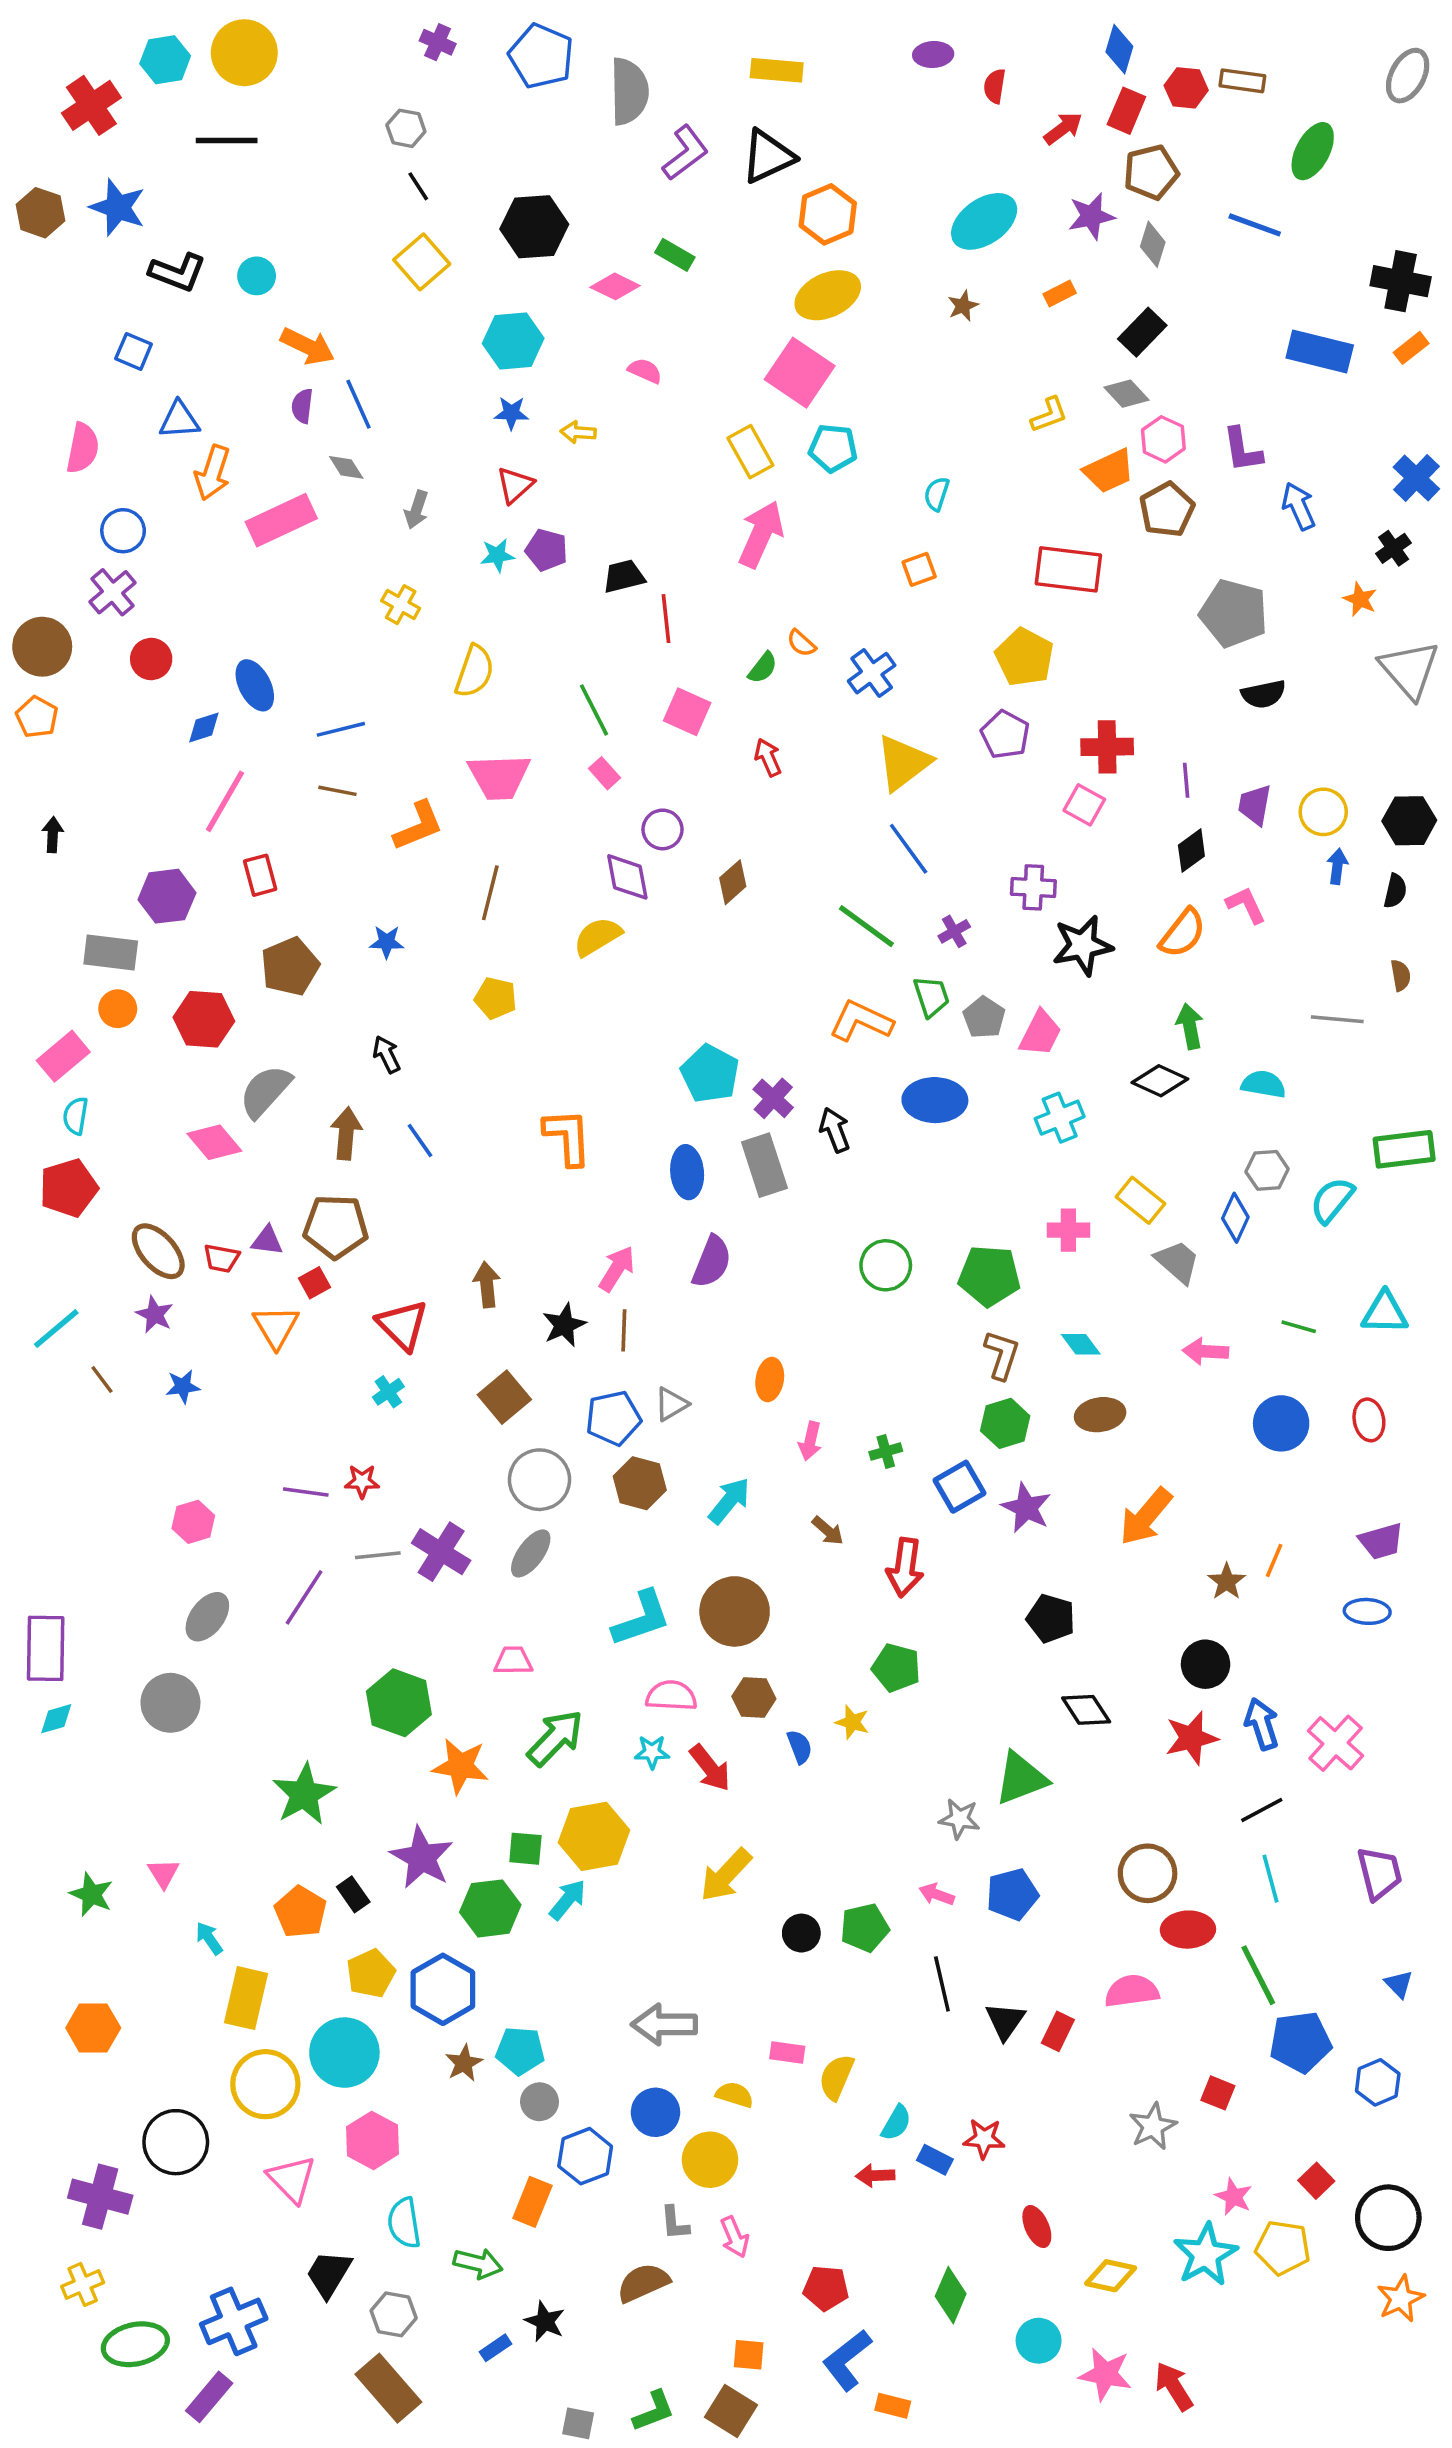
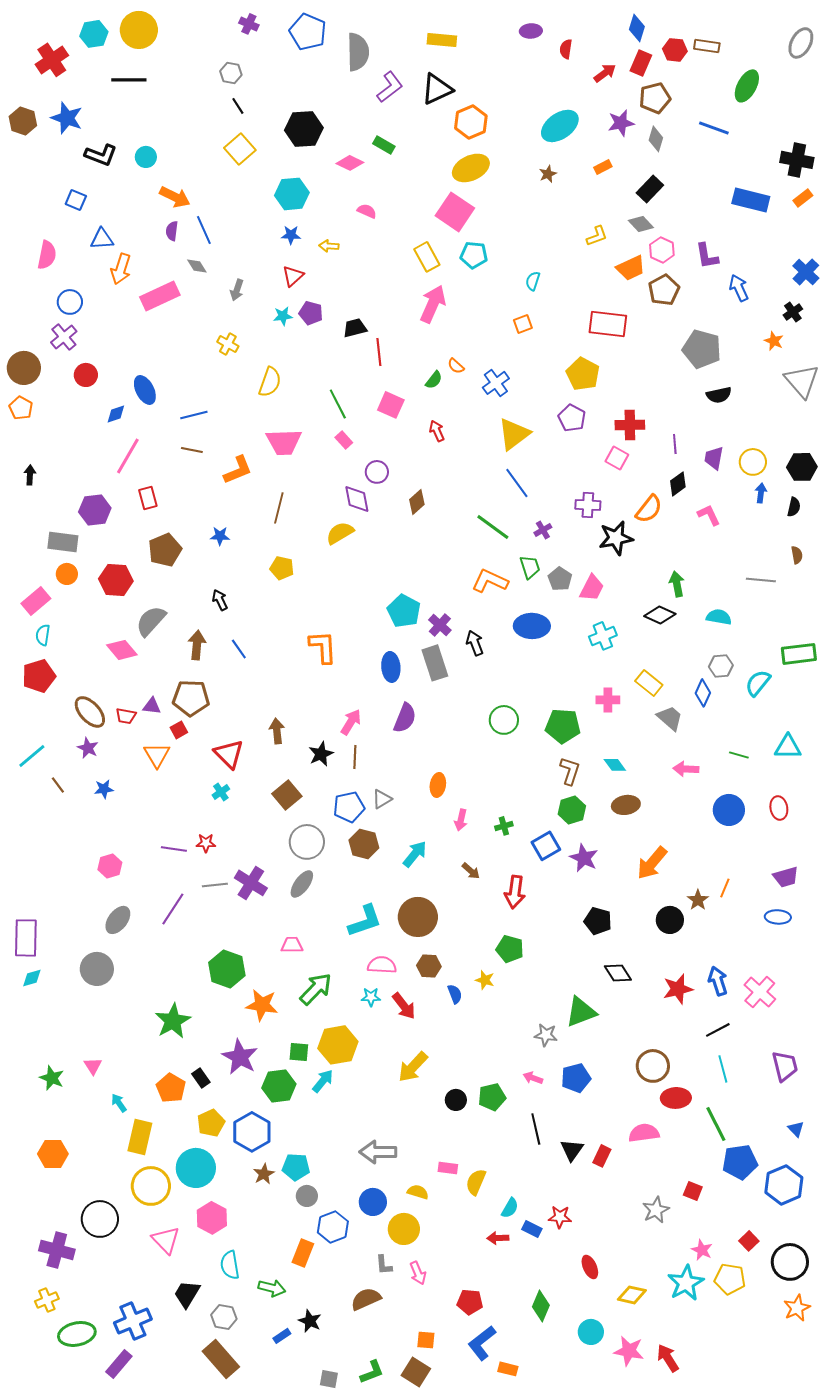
orange semicircle: (1183, 933) -> (649, 509), moved
black circle: (1206, 1664) -> (670, 920), moved
blue hexagon: (1378, 2082) -> (784, 1185), size x1.5

